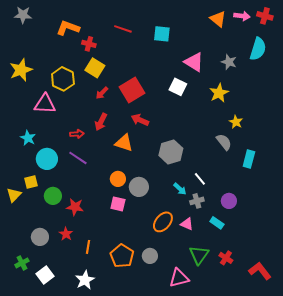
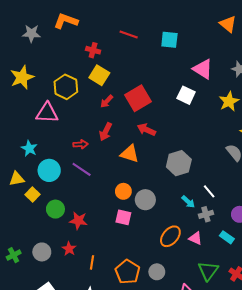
gray star: (23, 15) -> (31, 33), moved
orange L-shape: (68, 28) -> (66, 21), moved
yellow square: (31, 182) -> (32, 194), turned -32
yellow triangle: (14, 195) -> (17, 179), moved, turned 35
green cross: (22, 263) -> (14, 255), moved

